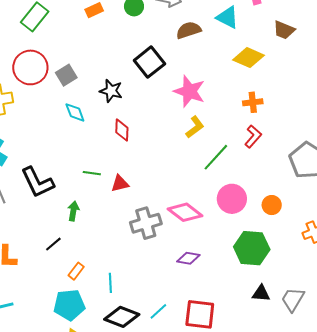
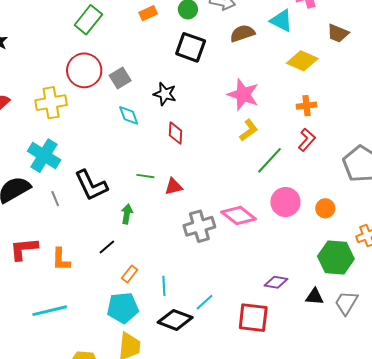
black square: (149, 62) -> (191, 47), moved, turned -32
green hexagon: (252, 248) -> (336, 258), moved
purple diamond: (188, 258) -> (276, 282), moved
cyan line: (158, 311) -> (205, 302), moved

